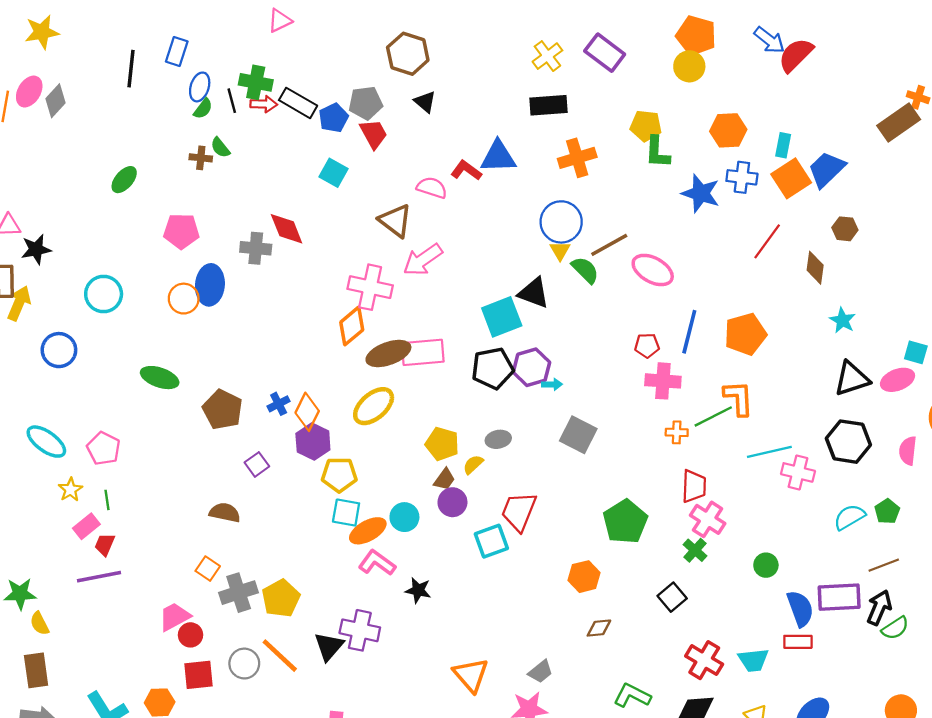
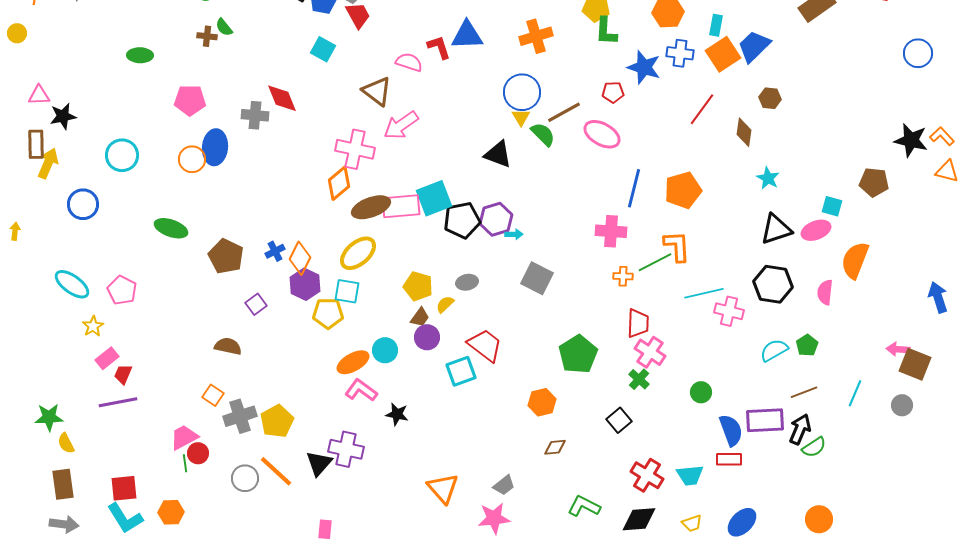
red L-shape: (466, 170) -> (439, 47), turned 36
green ellipse: (124, 180) -> (140, 55), turned 50
cyan square: (502, 317) -> (434, 198), moved
red pentagon: (647, 345) -> (613, 92), moved
green line: (107, 500) -> (185, 463), moved
red trapezoid: (519, 511) -> (485, 345), turned 105
cyan square: (346, 513) -> (347, 291), moved
red square: (199, 675) -> (124, 488), moved

